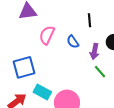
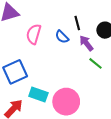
black line: (89, 20) -> (77, 23), moved
purple arrow: (95, 51) -> (86, 43), turned 140

